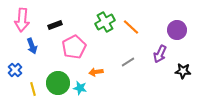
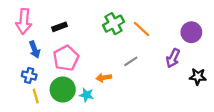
pink pentagon: (74, 47) -> (66, 58), moved
gray line: (128, 62) -> (131, 61), moved
blue cross: (15, 70) -> (29, 75), moved, turned -32

